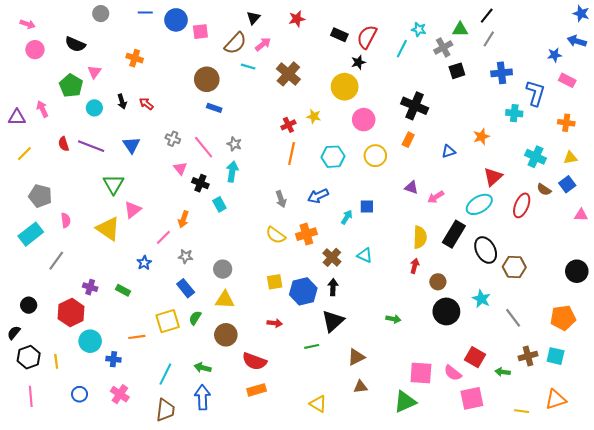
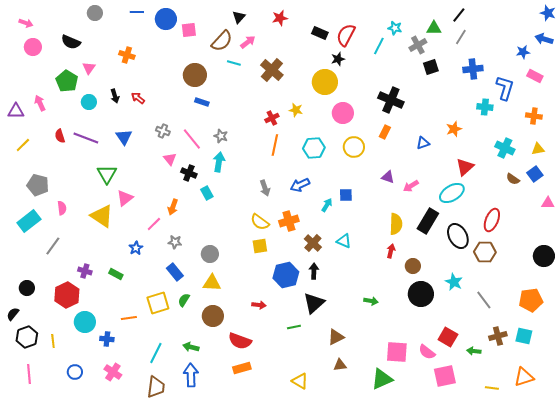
red ellipse: (522, 205) -> (492, 220), moved
yellow square: (275, 282) -> (260, 246), moved

